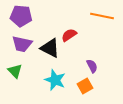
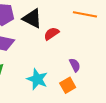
black triangle: (50, 48) -> (32, 18), moved

